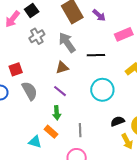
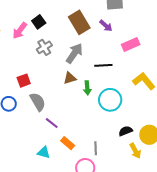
gray arrow: (67, 43) -> (74, 53), turned 70
purple line: (60, 91) -> (52, 123), moved
green arrow: (57, 113) -> (87, 88), moved
gray line: (80, 130) -> (96, 148), moved
orange rectangle: (51, 132) -> (68, 143), moved

